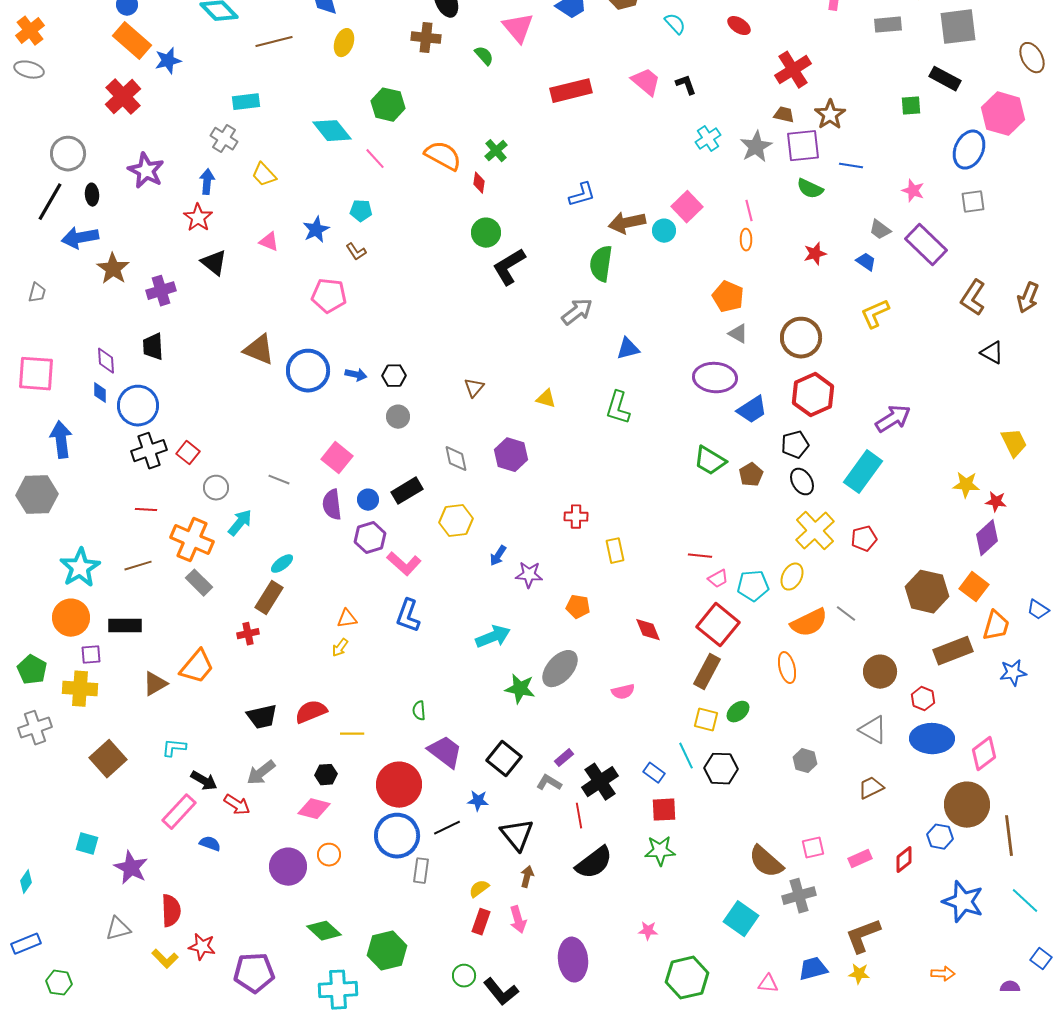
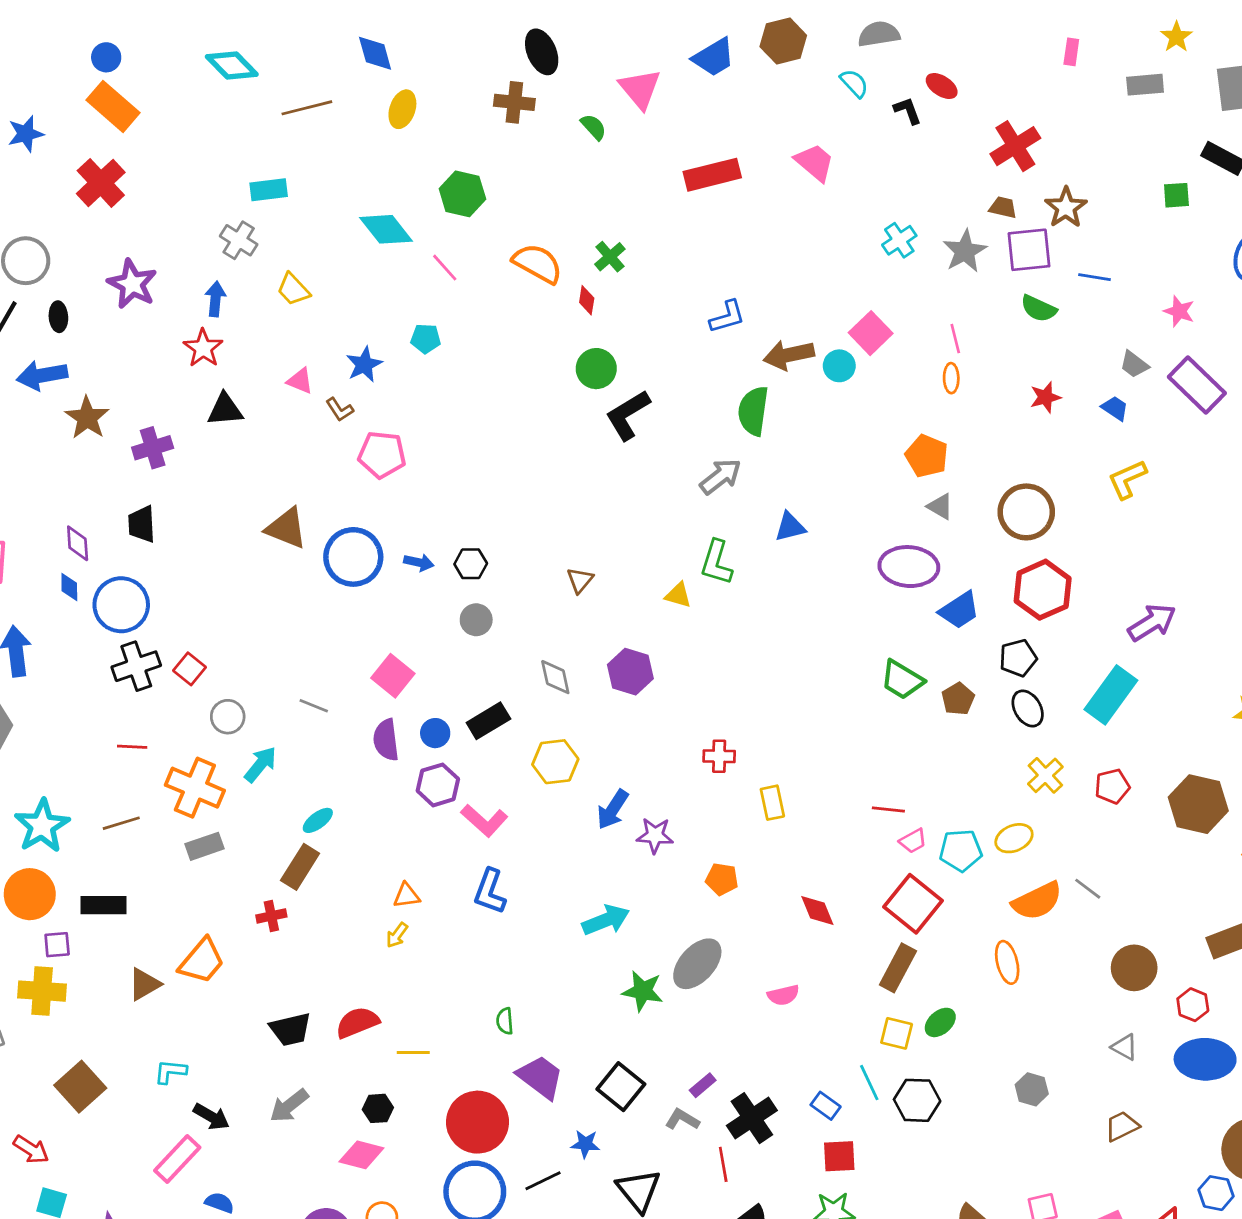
blue star: (168, 61) -> (26, 134), moved
black L-shape: (686, 85) -> (908, 111), moved
brown L-shape: (356, 252) -> (340, 410), moved
black triangle: (214, 263) -> (225, 410), turned -44
green L-shape: (618, 408) -> (716, 562), moved
yellow cross: (815, 531) -> (1045, 775), size x0.7
blue arrow: (498, 556) -> (613, 810), size x1.4
yellow ellipse: (792, 577) -> (1014, 838), turned 40
gray rectangle: (199, 583) -> (204, 846), turned -64
brown hexagon: (927, 592) -> (1198, 804), moved
gray triangle: (873, 730) -> (1125, 1047), size x0.7
red arrow: (237, 805) -> (31, 1149), moved

